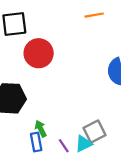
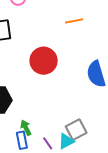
red circle: (39, 53) -> (44, 61), moved

